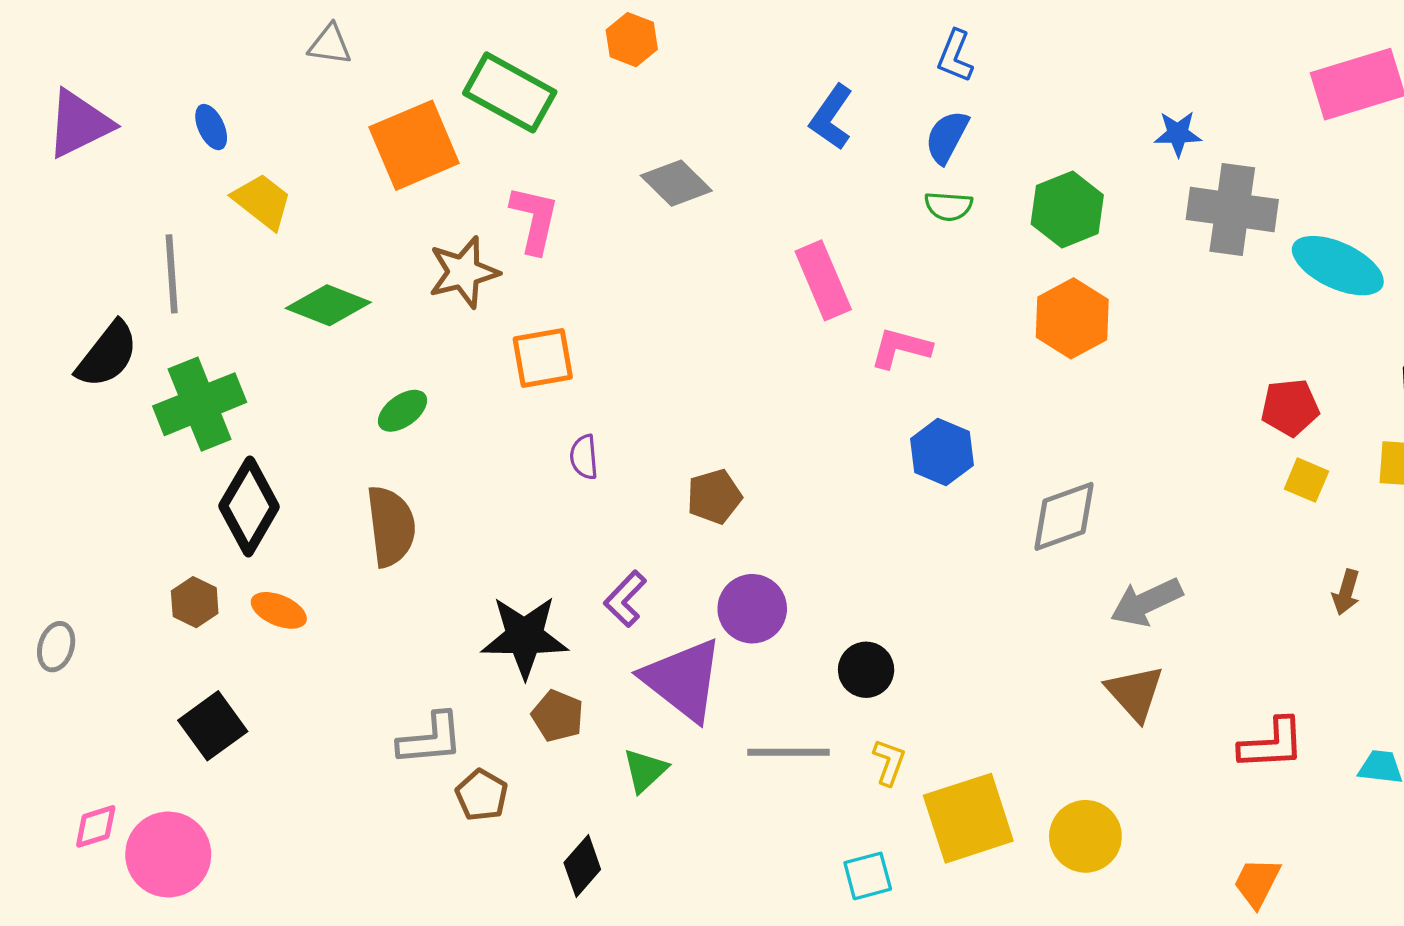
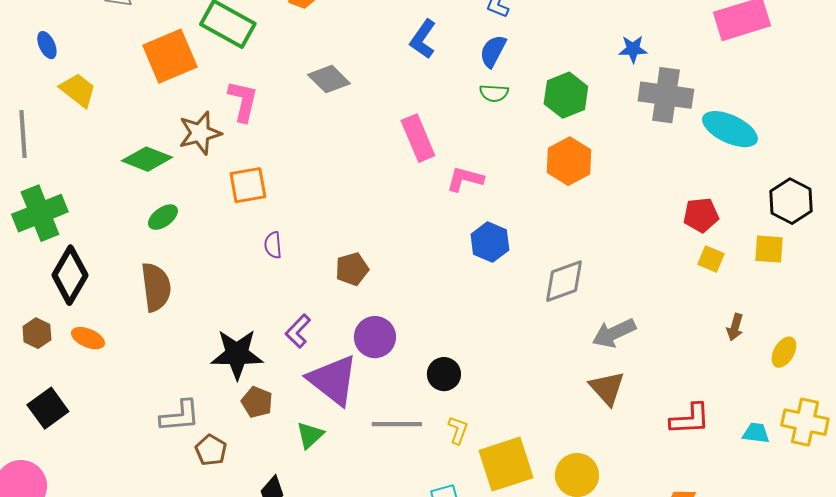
green diamond: (328, 305) -> (147, 159), moved

